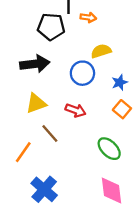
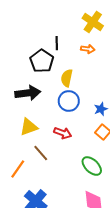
orange arrow: (88, 17) -> (88, 49), moved
black pentagon: (51, 27) -> (42, 61), turned 30
yellow semicircle: (101, 51) -> (67, 78), moved, turned -60

